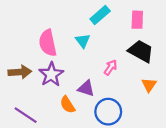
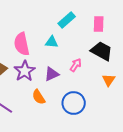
cyan triangle: (83, 41) -> (52, 42), turned -48
purple triangle: (86, 88) -> (52, 74), moved, turned -42

